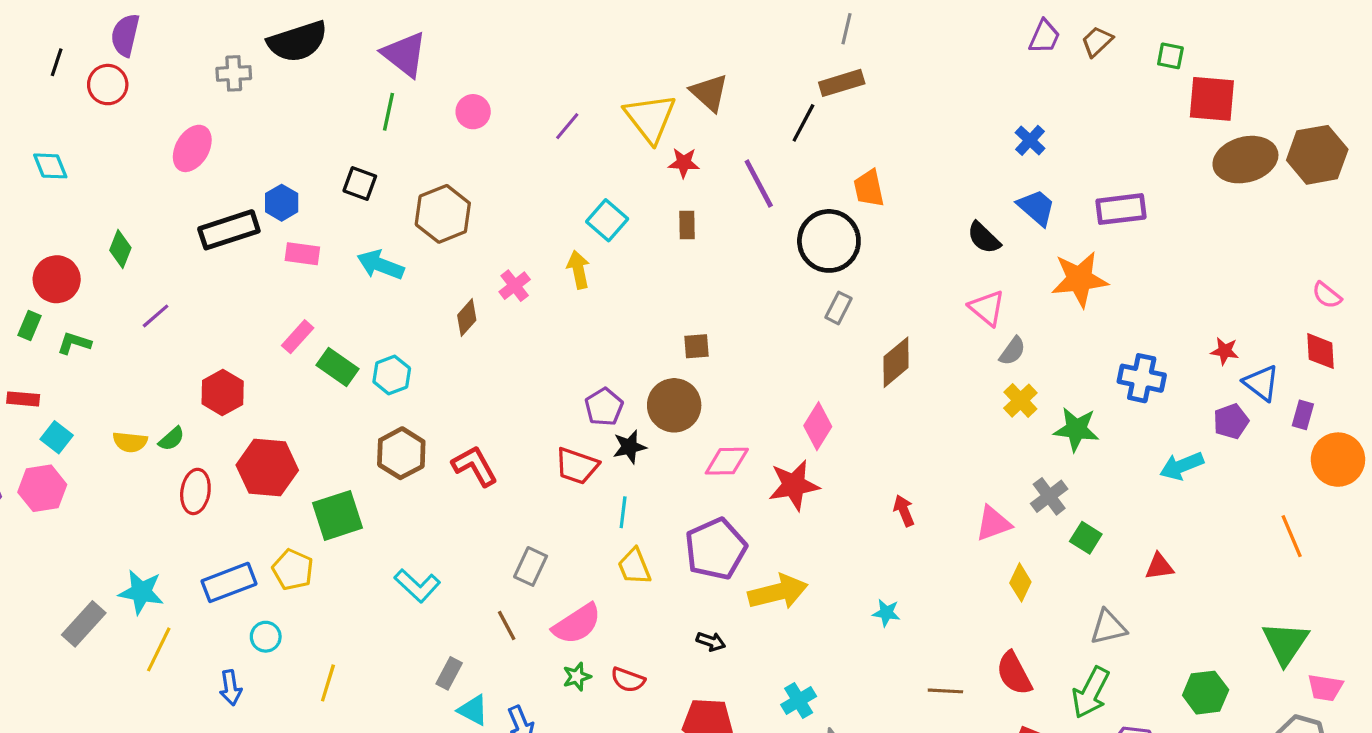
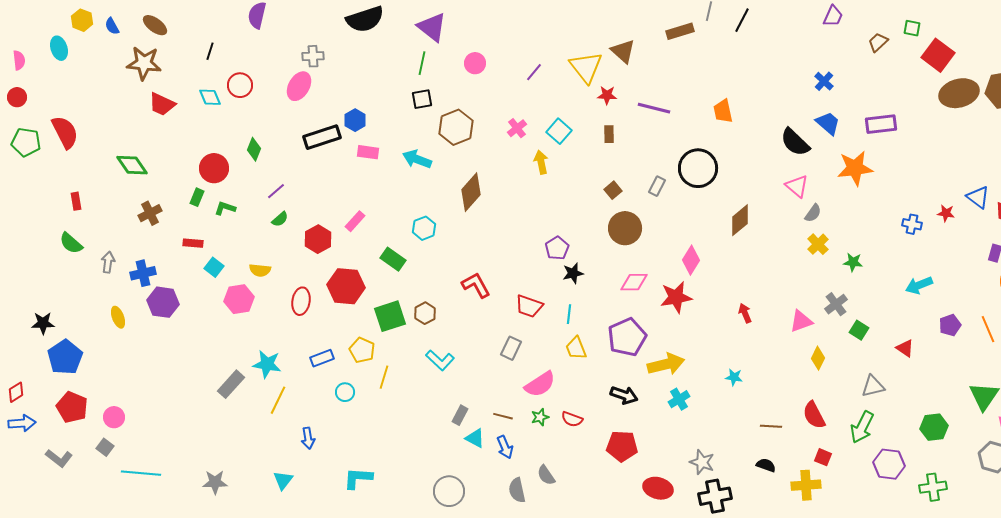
brown trapezoid: (1097, 41) -> (878, 42), moved
black line: (57, 62) -> (210, 51), moved
gray cross: (234, 73) -> (313, 56), moved
brown rectangle: (842, 83) -> (680, 31), moved
red circle: (108, 85) -> (240, 85), moved
red square: (1212, 99) -> (938, 55), turned 32
black line: (803, 123) -> (742, 20), moved
black square: (360, 184) -> (422, 99), moved, turned -30
purple line: (759, 184) -> (654, 108), turned -48
black semicircle: (984, 238) -> (795, 142), size x1.4
black circle: (829, 241) -> (698, 168), moved
pink cross: (515, 286) -> (517, 128), moved
gray rectangle: (839, 308) -> (657, 186), moved
brown diamond: (467, 318) -> (471, 192), size x1.6
pink rectangle: (298, 337) -> (355, 221), moved
brown square: (696, 346) -> (613, 190), moved, turned -36
green rectangle: (337, 367) -> (393, 259), moved
blue cross: (1142, 378) -> (912, 224), moved, size x0.7
blue triangle: (1261, 383) -> (978, 197), moved
brown circle: (674, 405) -> (625, 228), moved
purple pentagon: (1231, 421) -> (950, 325), moved
green star: (1076, 429) -> (853, 262), size x0.7
green semicircle: (172, 439) -> (280, 219), moved
brown hexagon: (401, 453) -> (425, 313), moved, size x0.7
red trapezoid: (577, 466) -> (529, 306), moved
pink hexagon: (42, 488) -> (239, 299), moved
red triangle: (1159, 566) -> (905, 348), turned 42
blue rectangle: (229, 582) -> (322, 358), size x0.7
brown line: (507, 626) -> (503, 416), moved, turned -48
black arrow: (711, 641) -> (624, 395), size x1.5
yellow line: (328, 683) -> (384, 377), moved
blue arrow: (231, 688) -> (308, 438), moved
cyan cross: (799, 701) -> (679, 399), moved

